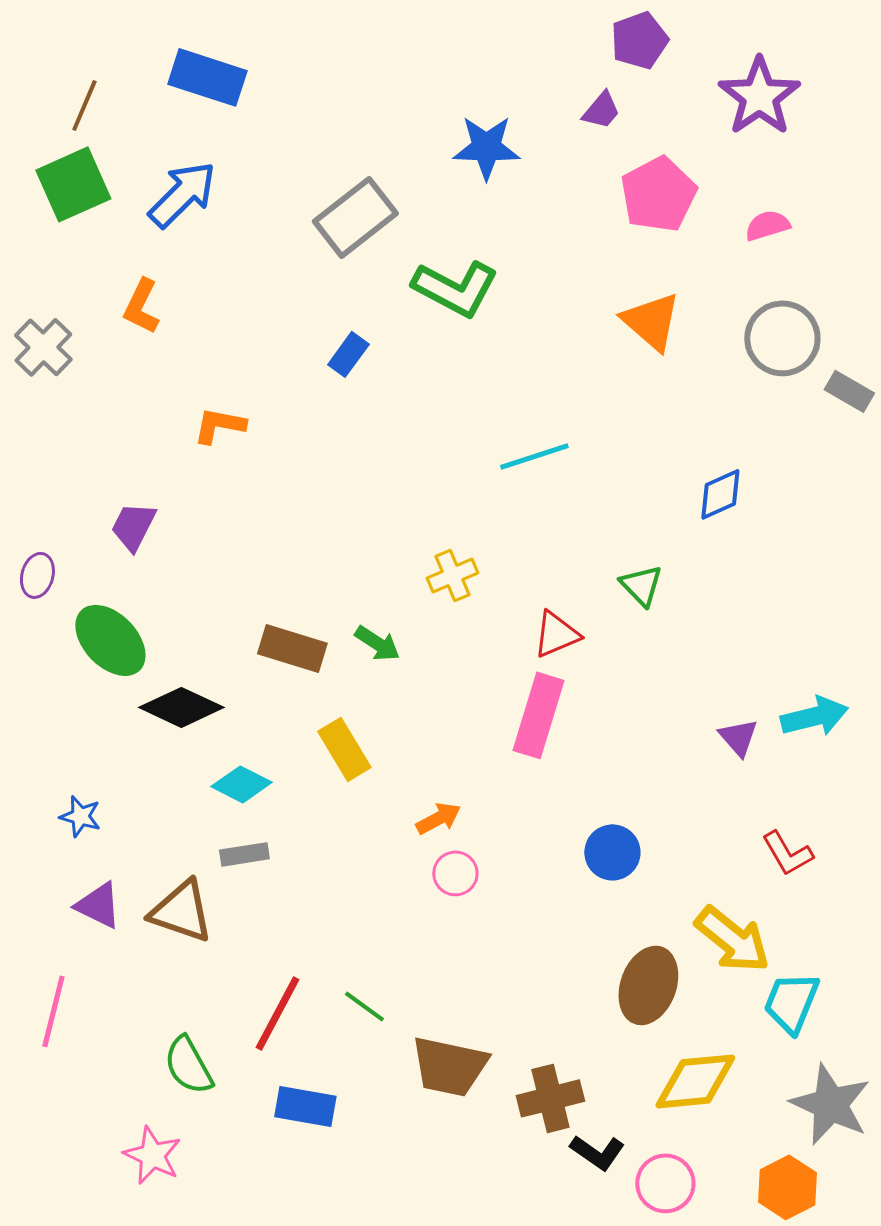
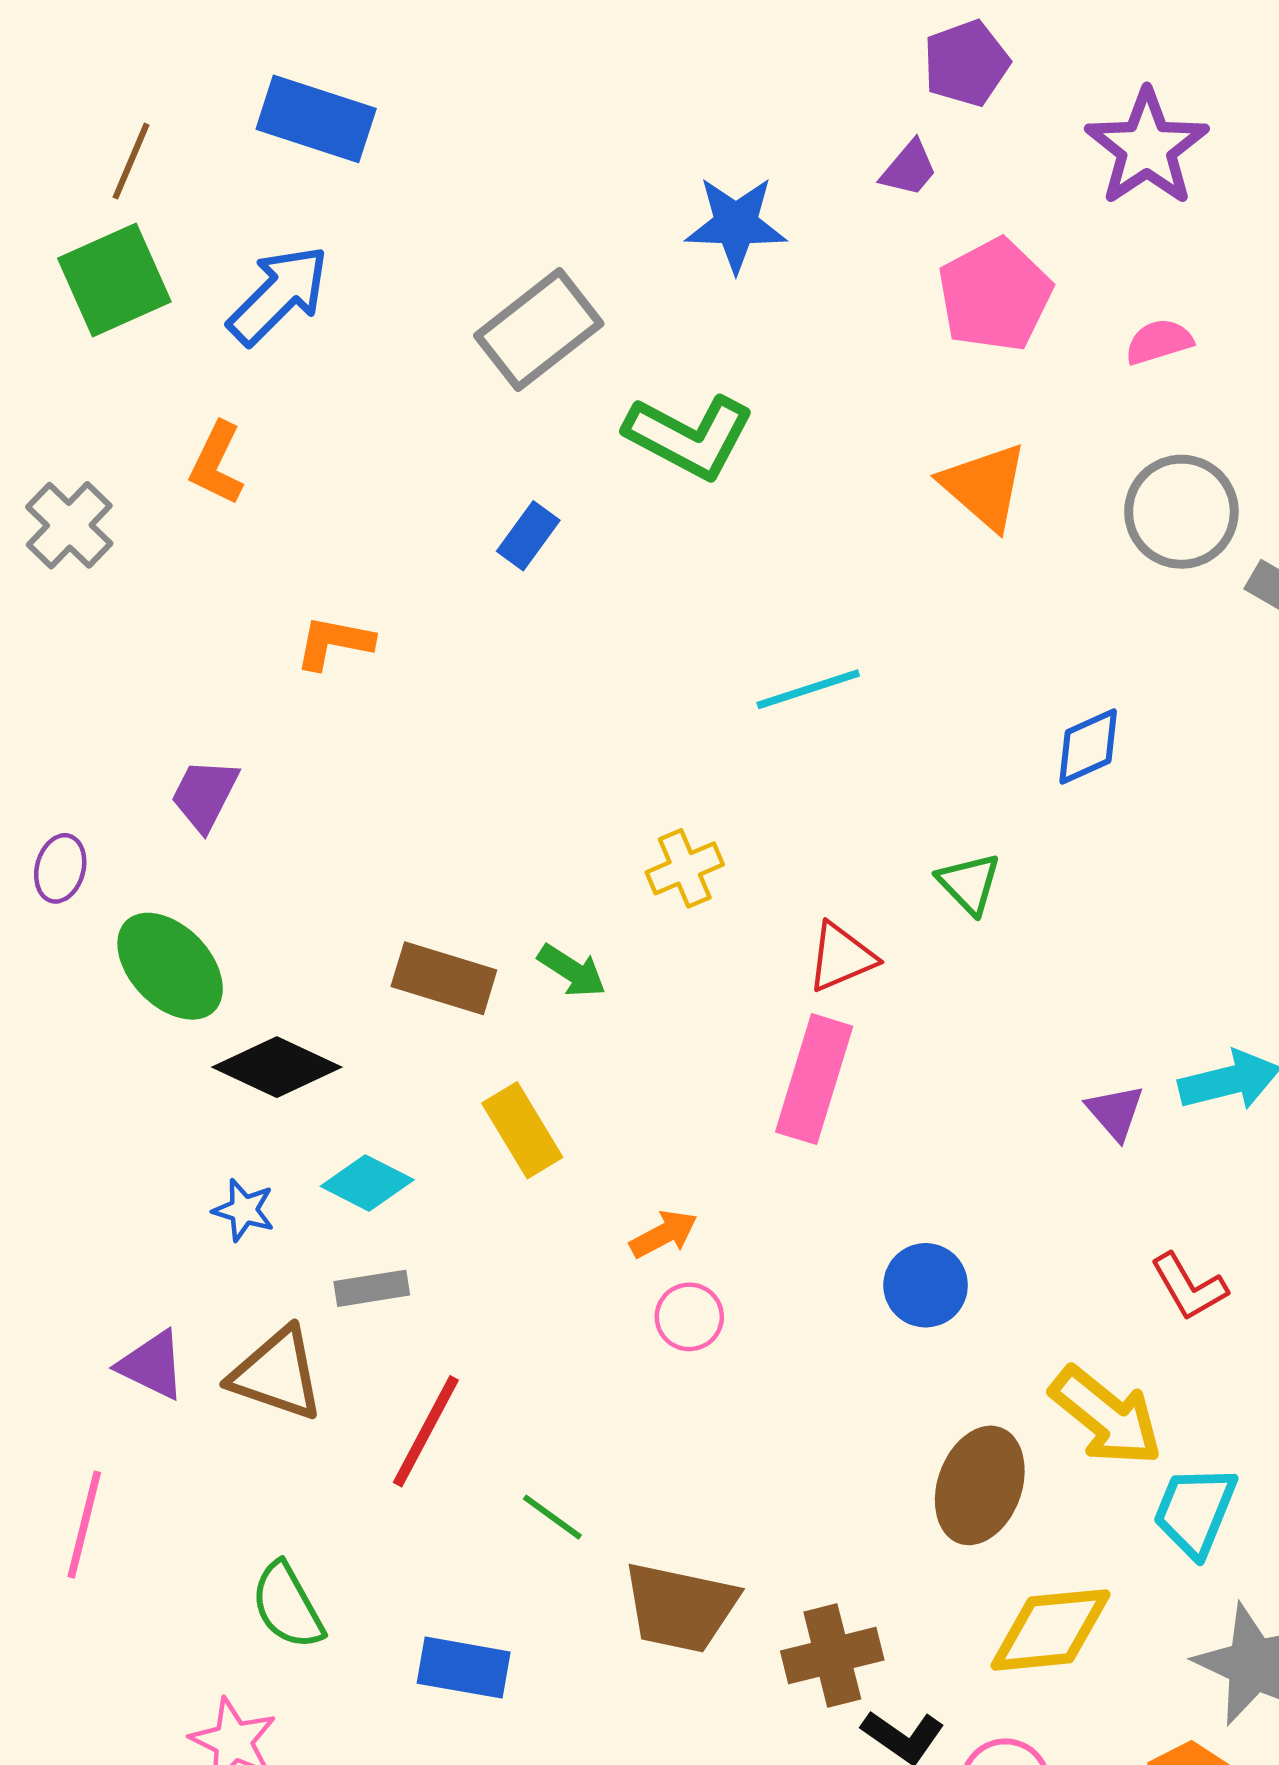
blue star: (80, 816) -> (244, 1210), moved
red line: (277, 1013) -> (426, 1431), moved

